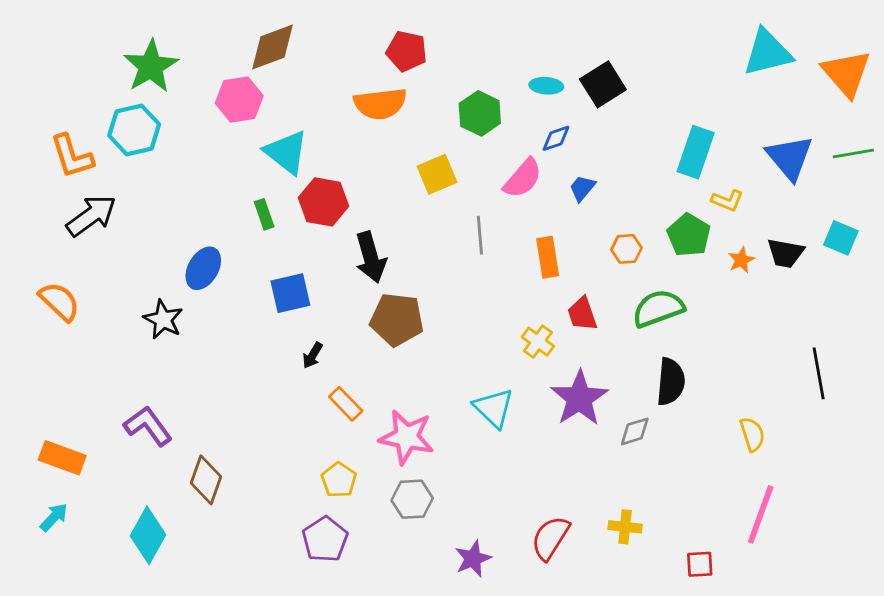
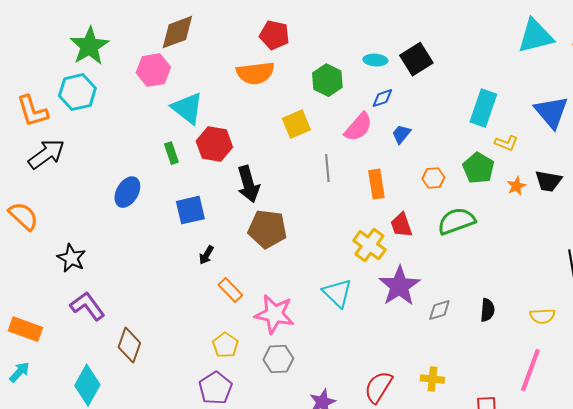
black star: (163, 319) -> (71, 258), moved
yellow cross: (538, 342) -> (369, 245), size x1.4
black semicircle: (671, 382) -> (487, 310), moved, size x0.7
yellow semicircle: (752, 434) -> (542, 316), moved, turned 105

